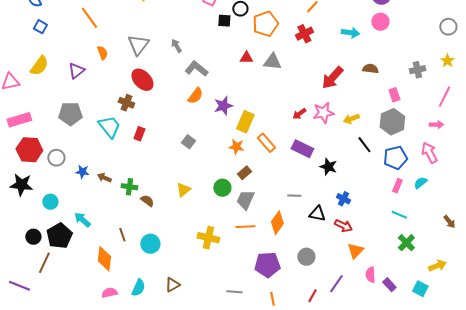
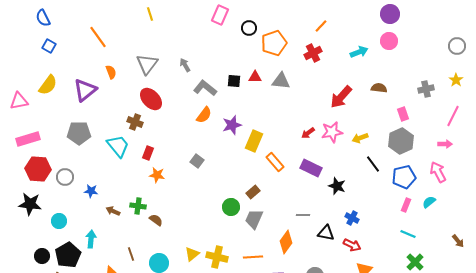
black square: (224, 21) -> (234, 81), moved
cyan arrow: (350, 33) -> (359, 52), turned -30
purple triangle: (76, 71) -> (85, 90), size x1.4
orange star: (236, 147) -> (157, 175), moved
brown arrow: (104, 178) -> (113, 211), moved
yellow triangle: (183, 190) -> (192, 254), moved
cyan arrow: (82, 220) -> (91, 239), turned 54
orange line: (245, 227) -> (253, 257), moved

